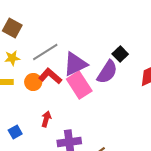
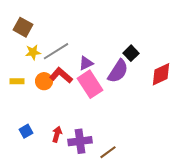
yellow star: (12, 58) -> (33, 52), moved
purple triangle: (75, 64) -> (86, 63), size x0.6
red arrow: (46, 119) -> (57, 134), moved

